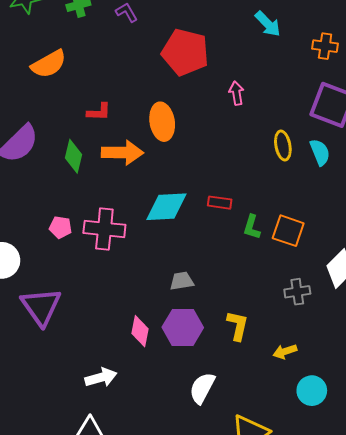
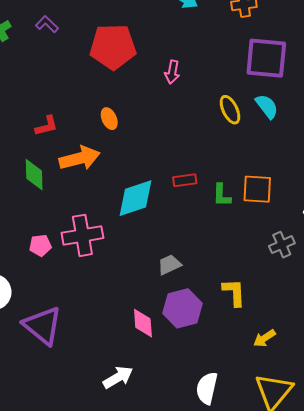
pink arrow: (236, 93) -> (172, 72), turned -145
orange ellipse: (162, 122) -> (109, 119), size x0.6
yellow arrow: (285, 351) -> (264, 338), moved
white semicircle: (202, 388) -> (207, 388), moved

